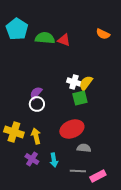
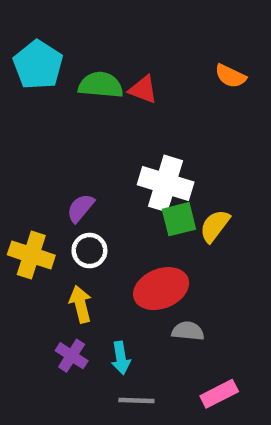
white cross: (74, 82) -> (166, 183), size x1.6
yellow semicircle: (86, 83) -> (215, 226), moved
white circle: (37, 104) -> (89, 251), moved
yellow cross: (14, 132) -> (31, 255), moved
gray line: (78, 171) -> (136, 400), moved

